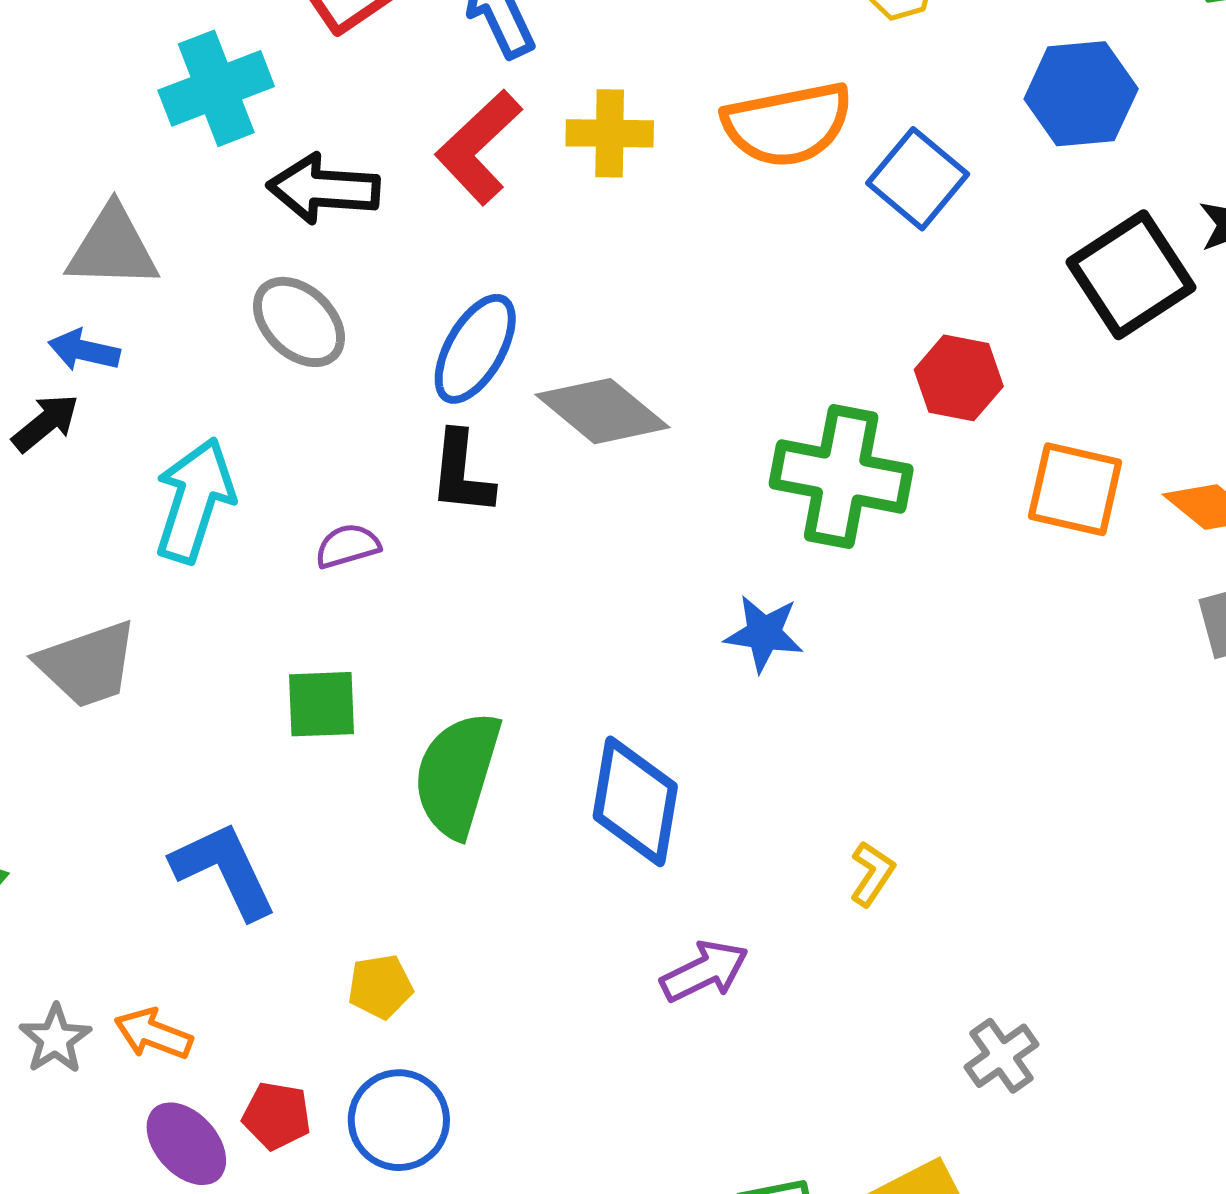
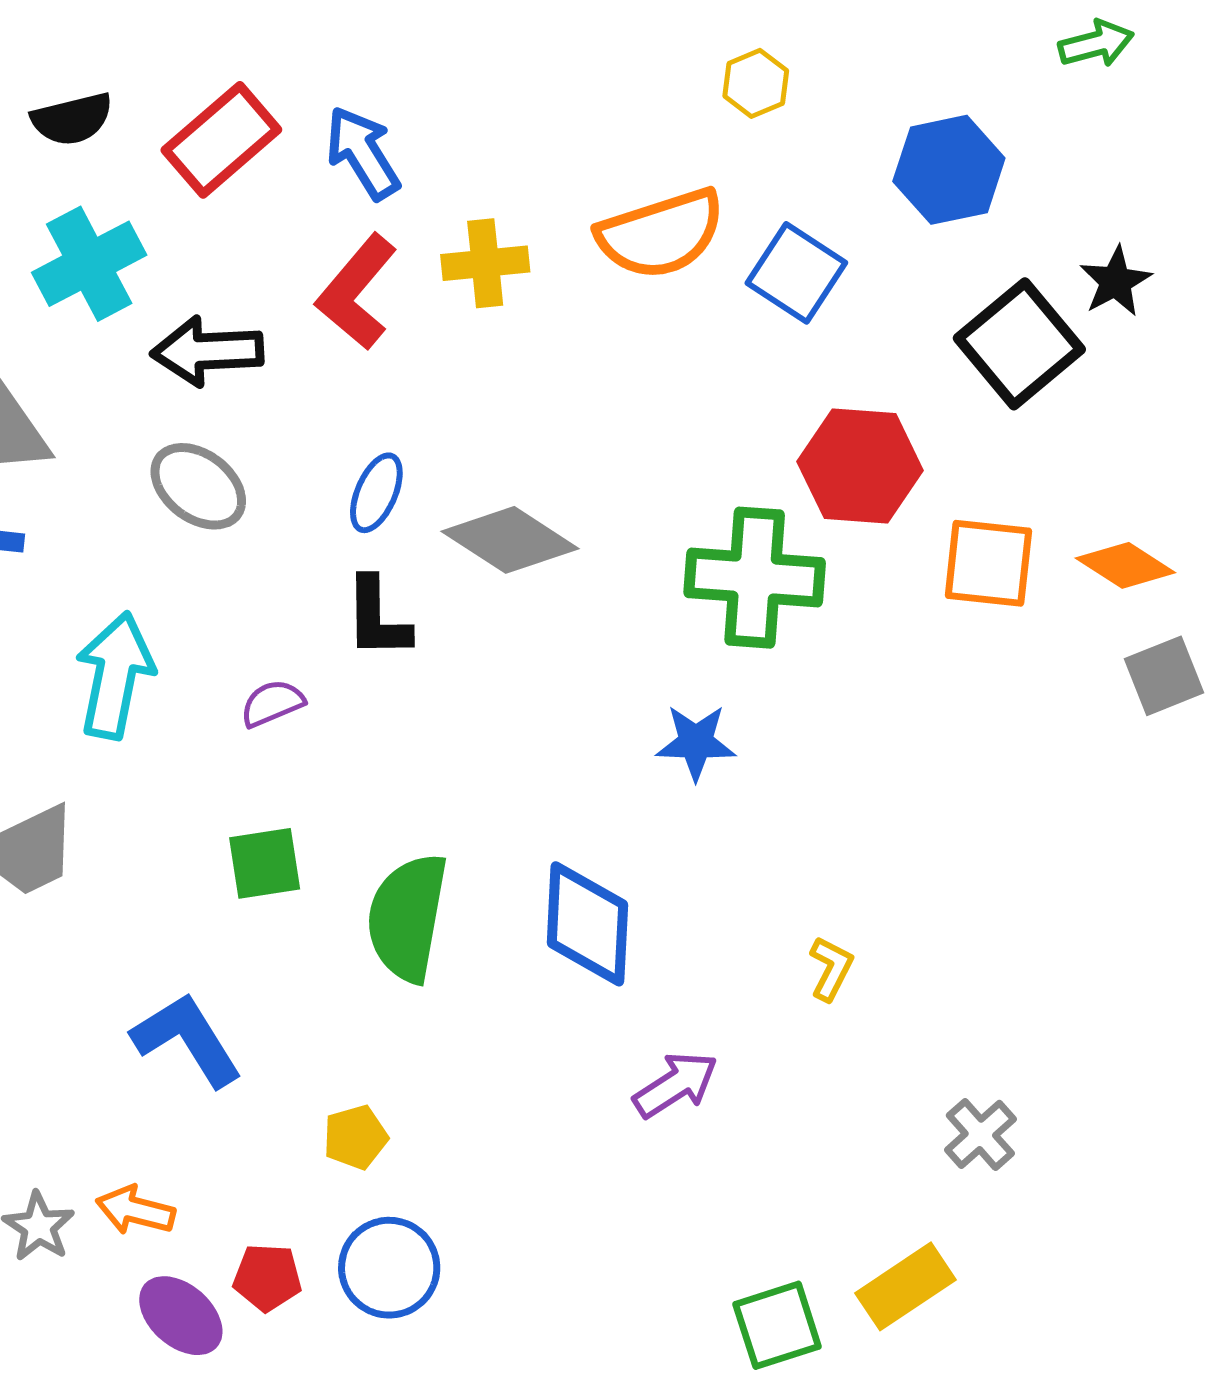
blue ellipse: (475, 349) -> (376, 493), size x0.7
red hexagon: (959, 378) -> (860, 466), size x1.4

